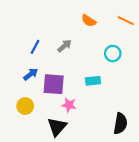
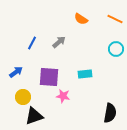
cyan circle: (113, 53) -> (116, 49), moved
blue arrow: (31, 74) -> (16, 72), moved
black triangle: (57, 127) -> (34, 116), moved, turned 30

